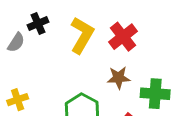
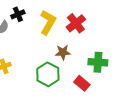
brown star: (119, 78) -> (63, 52), moved

